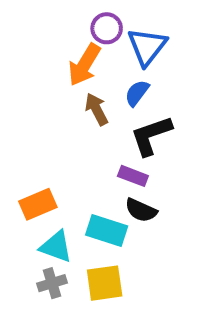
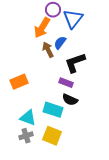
blue semicircle: (137, 93) -> (60, 43), moved
orange rectangle: (38, 204) -> (19, 82), moved
yellow square: (105, 283) -> (52, 136), turned 30

